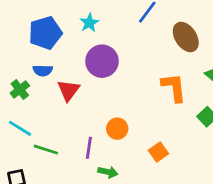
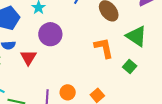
orange circle: (117, 129) -> (68, 92), moved

